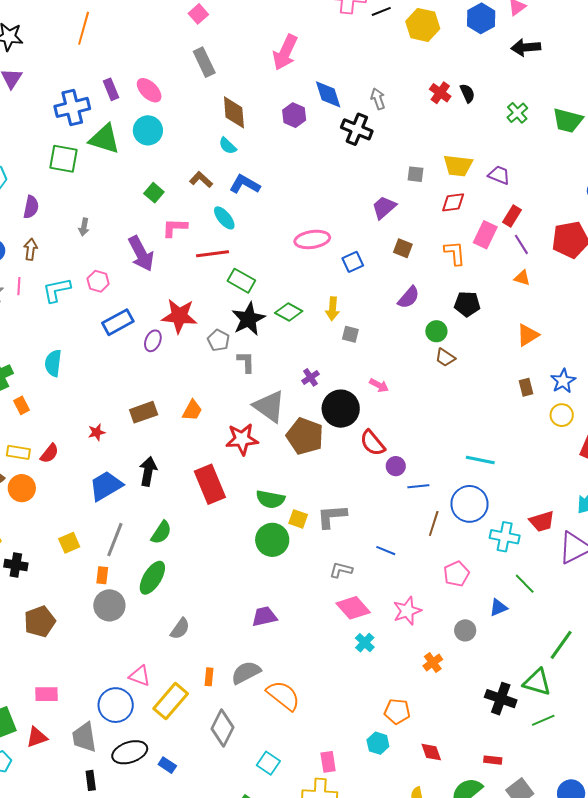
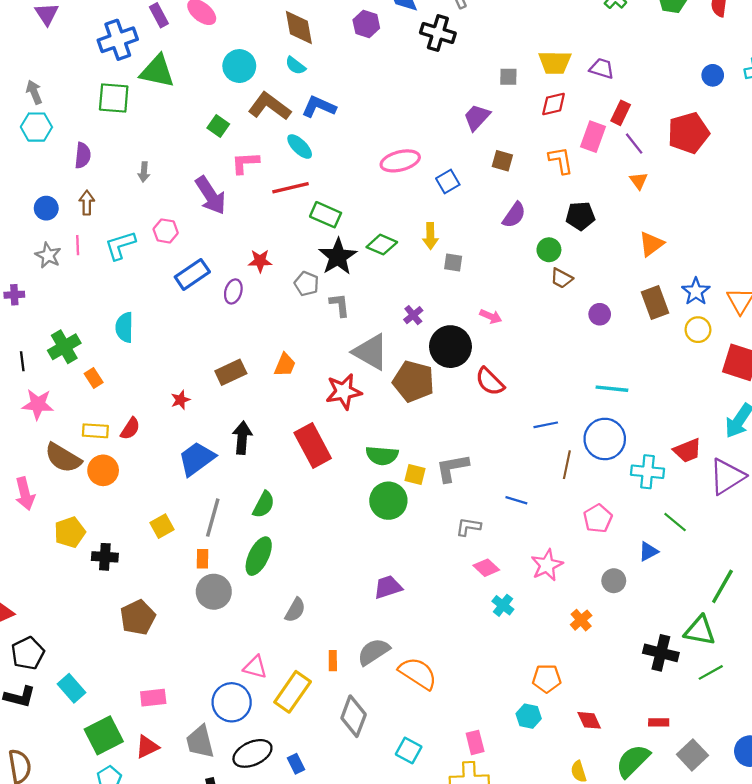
cyan circle: (148, 130) -> (239, 66), moved
brown L-shape: (201, 180) -> (269, 106), size x1.6
orange triangle: (522, 278) -> (639, 181), turned 42
red star: (179, 316) -> (260, 261), size x0.6
brown rectangle: (526, 387) -> (655, 302), size x1.6
purple circle: (396, 466) -> (600, 314), moved
pink diamond: (353, 608) -> (486, 568), size x0.7
blue rectangle: (167, 765) -> (296, 764), turned 36

